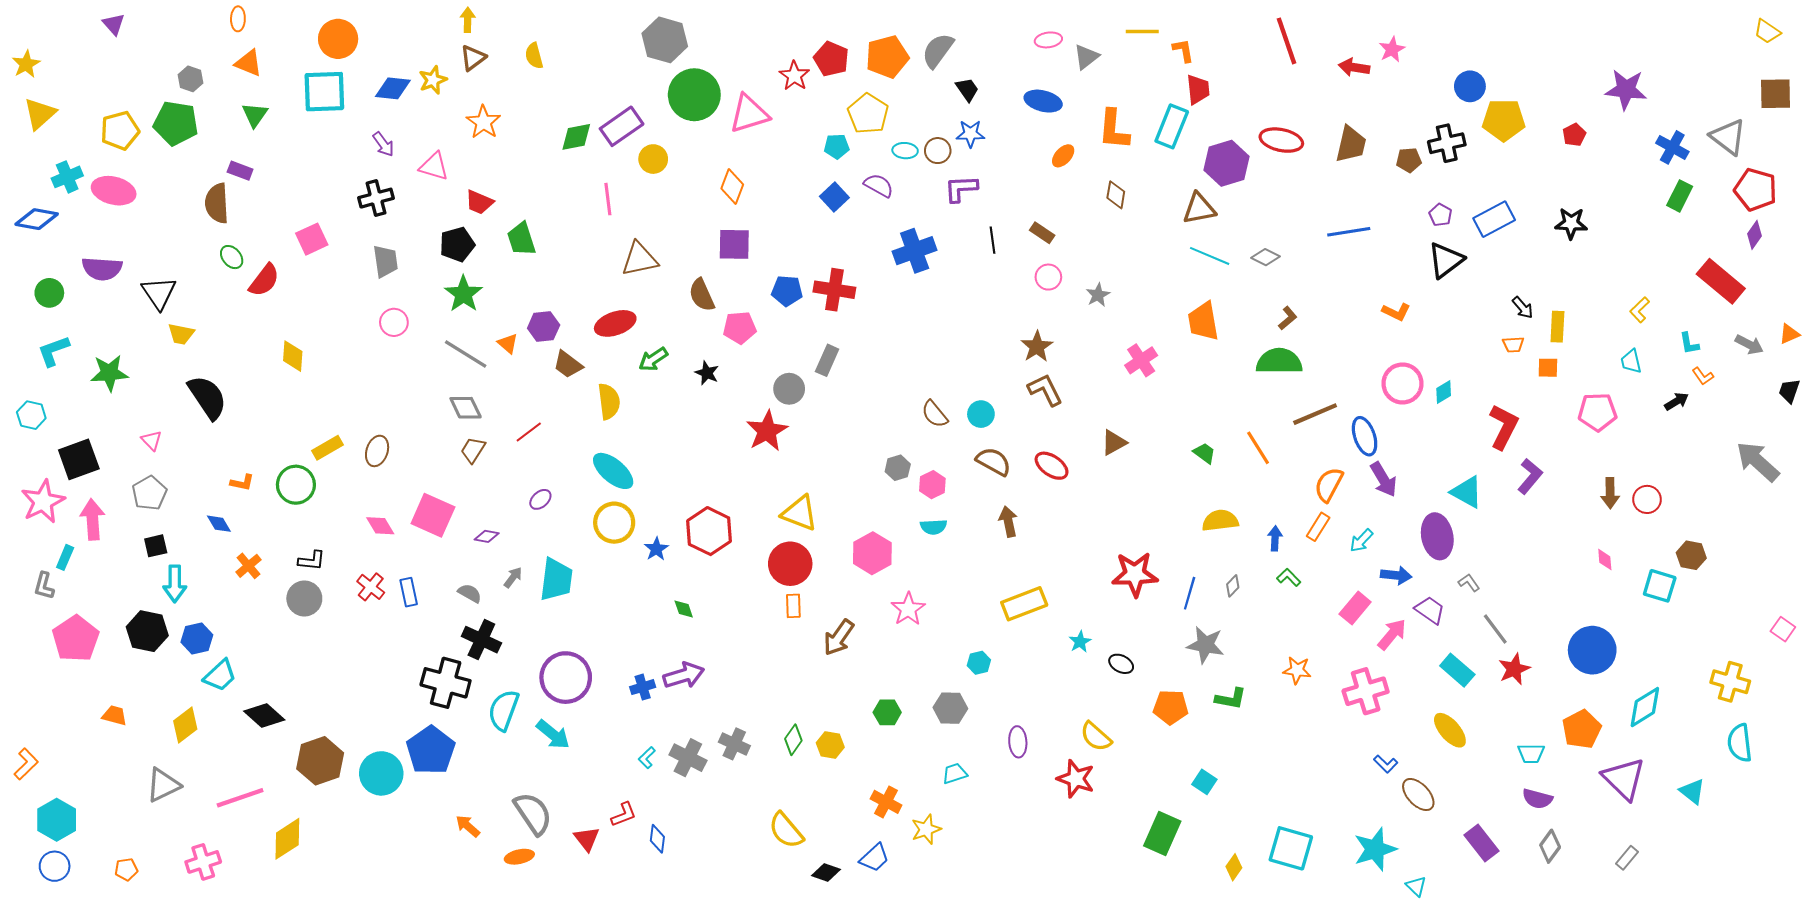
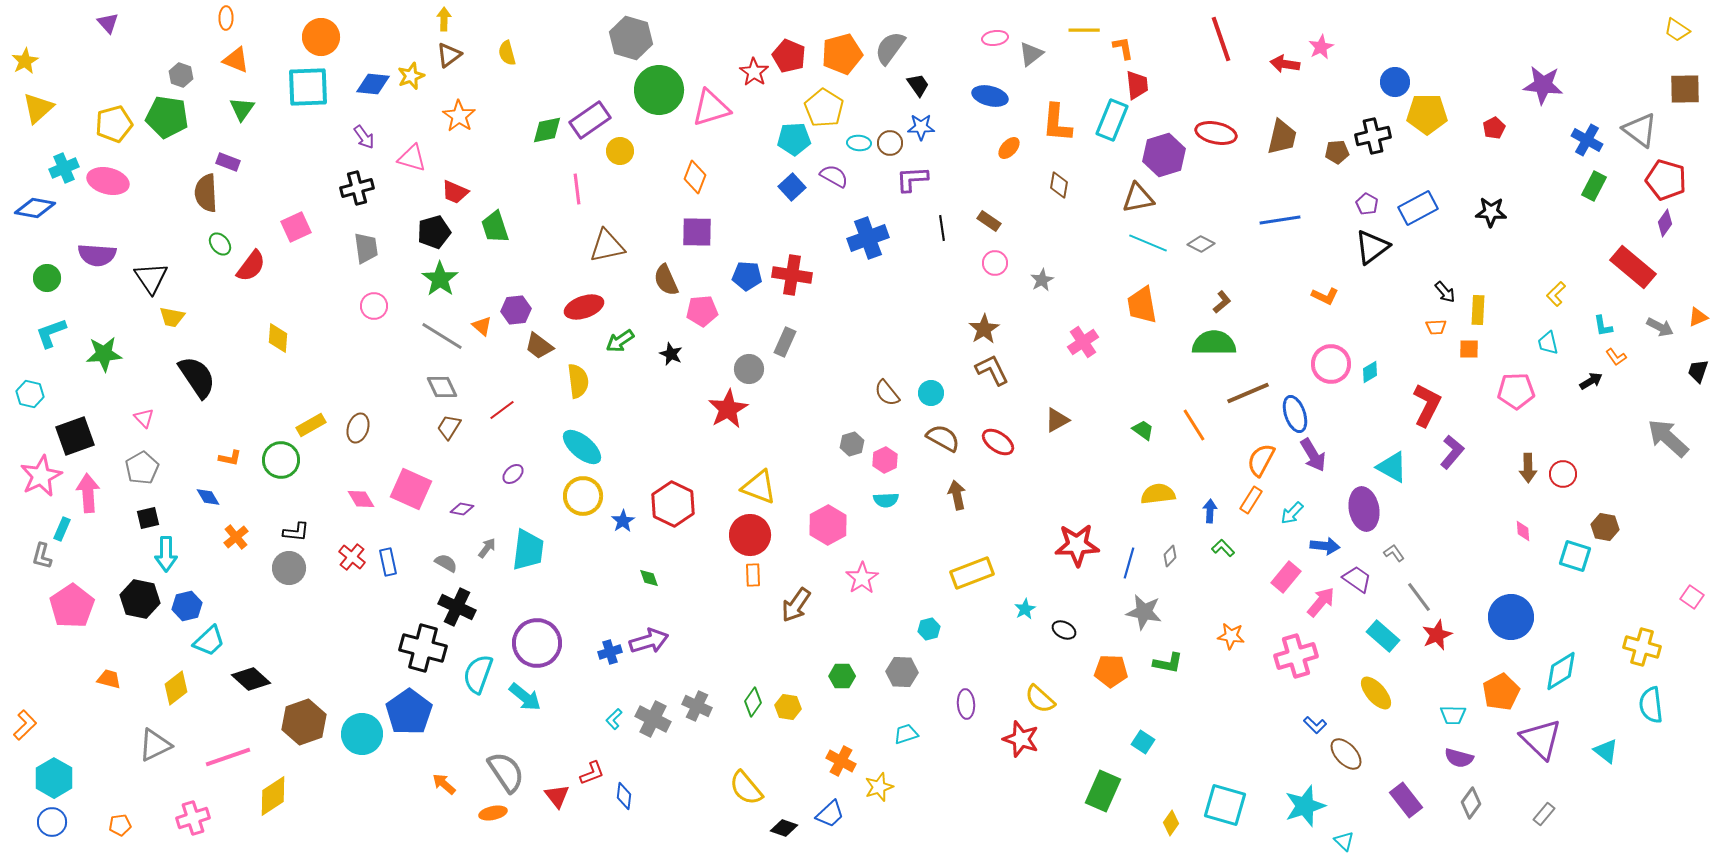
cyan pentagon: (837, 146) -> (794, 139), size x1.4

